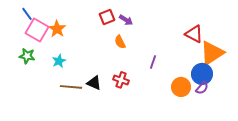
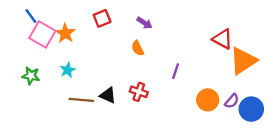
red square: (107, 17) -> (102, 18), moved
green star: (27, 56) -> (31, 76), moved
blue circle: (202, 74) -> (251, 109), moved

